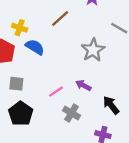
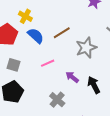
brown line: (60, 18) -> (62, 33), moved
pink line: (56, 92) -> (48, 63), moved
black arrow: (111, 105) -> (94, 85), moved

